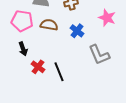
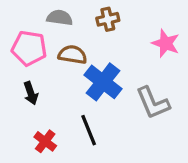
blue cross: (77, 31) -> (103, 82), moved, size x1.6
red cross: (38, 67) -> (45, 141), moved

